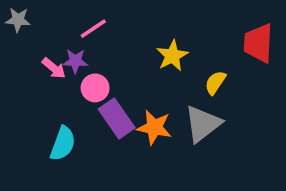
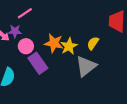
yellow star: (172, 56) -> (69, 46), moved
orange star: (154, 127) -> (54, 43), moved

